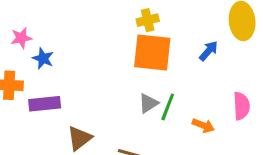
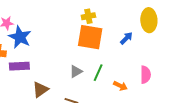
blue star: (43, 58) -> (20, 37), size x1.6
gray triangle: (148, 103) -> (76, 71), moved

